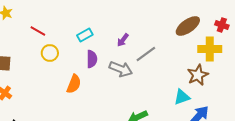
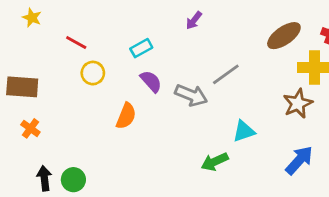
purple arrow: (123, 40) -> (194, 20), moved
purple semicircle: (92, 59) -> (151, 81), turned -42
cyan triangle: (182, 97) -> (244, 131), moved

